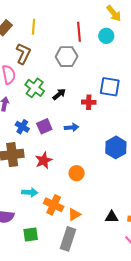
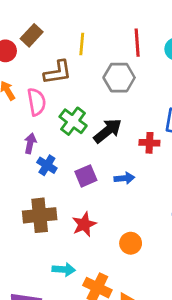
yellow line: (33, 27) -> (82, 44), moved
brown L-shape: (23, 54) -> (58, 72), turned 55
black arrow: (59, 94) -> (108, 131), size x1.5
blue cross: (22, 127) -> (47, 165), moved

